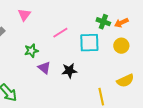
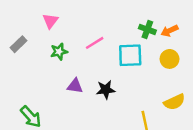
green star: (31, 51) -> (59, 52), moved
purple triangle: (44, 68) -> (75, 86), turned -32

